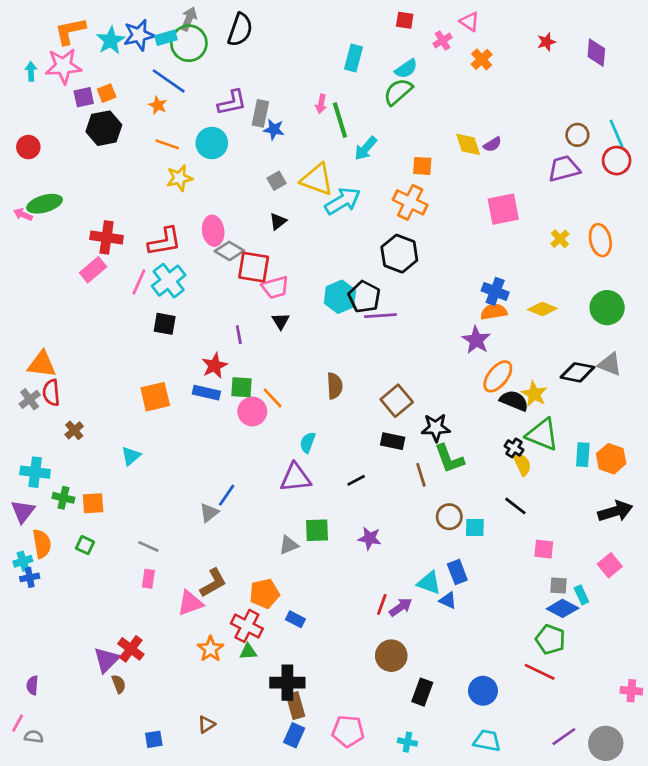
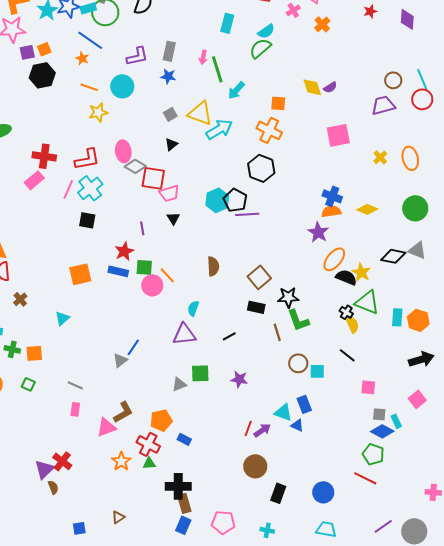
gray rectangle: (260, 113) -> (169, 51), moved

